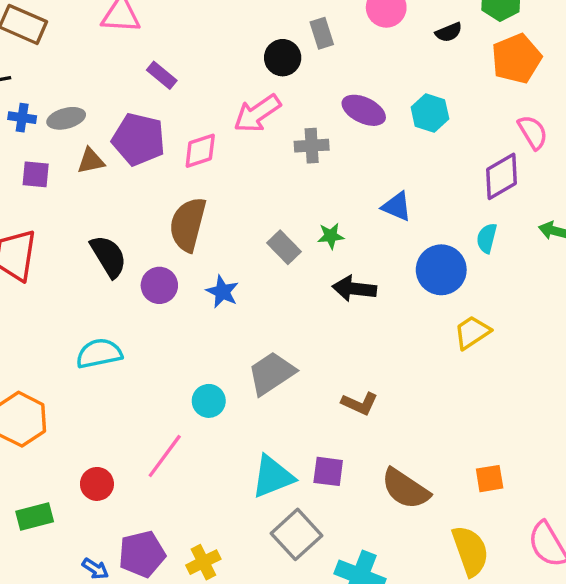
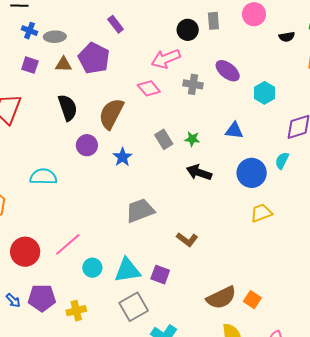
cyan hexagon: (430, 113) -> (265, 93), moved
pink diamond: (200, 151) -> (149, 88), moved, turned 55
blue triangle: (397, 206) -> (234, 131), turned -30
black semicircle: (108, 256) -> (68, 108), moved
cyan circle: (209, 401) -> (92, 268), moved
orange square: (490, 479) -> (252, 300), turned 30
red circle: (97, 484) -> (25, 252), size x1.5
brown semicircle: (405, 489) -> (221, 298), moved, turned -72

